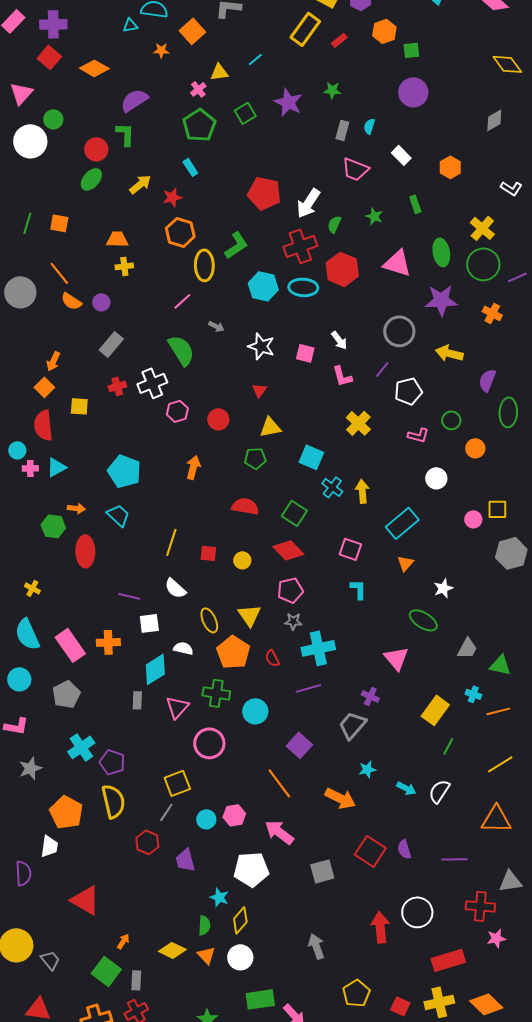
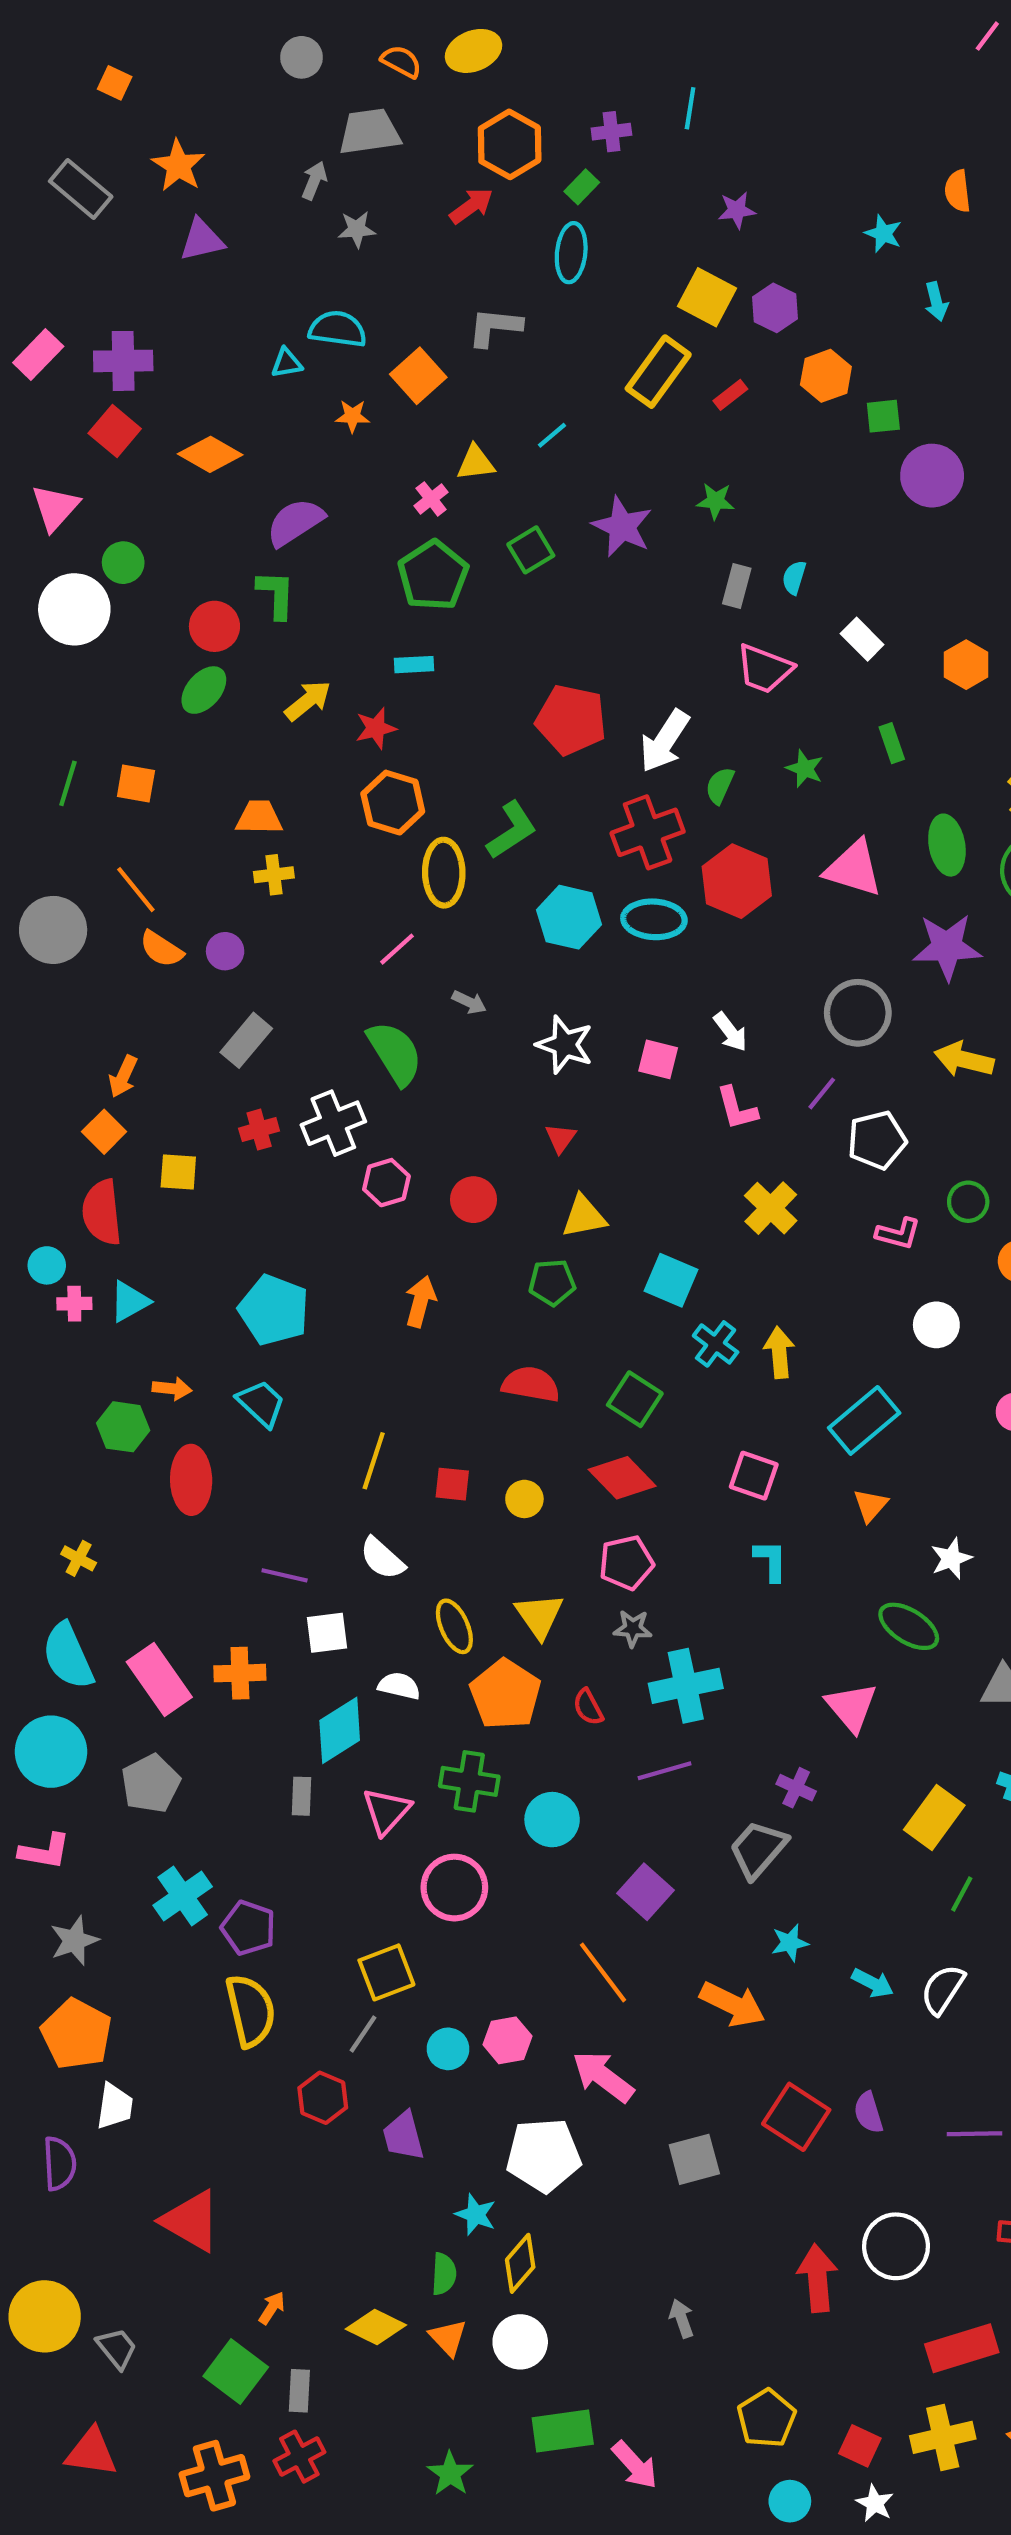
purple circle: (413, 92) -> (932, 476), moved
cyan rectangle: (190, 167) -> (414, 665), turned -60
cyan circle: (19, 679) -> (51, 1752), size x1.4
orange pentagon: (66, 812) -> (76, 2034), moved
gray arrow: (316, 946) -> (682, 2319), size x0.7

